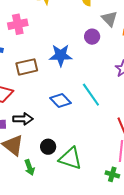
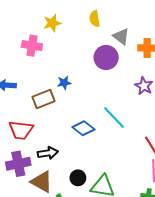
pink cross: (18, 24) -> (32, 46), moved, turned 30
purple circle: (92, 37) -> (106, 57), size x1.5
blue star: (61, 55) -> (64, 83), moved, size x0.6

